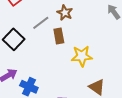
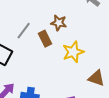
brown star: (65, 13) -> (59, 23), moved

